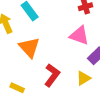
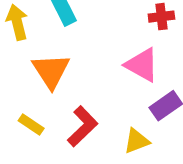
yellow rectangle: (17, 88) -> (31, 124), moved

